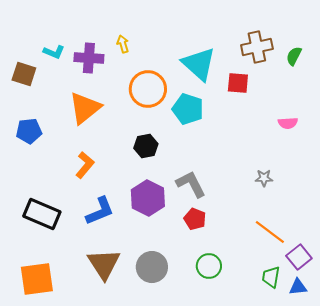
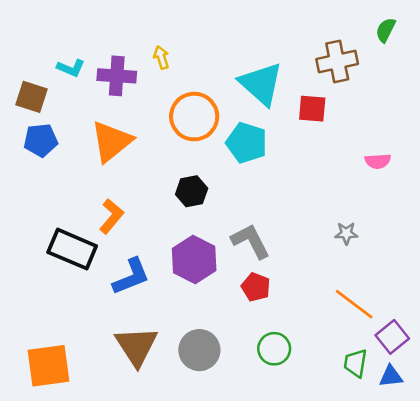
green semicircle: (294, 56) -> (386, 30), moved
blue pentagon: (29, 131) -> (41, 140), moved
black rectangle: (42, 214) -> (72, 249), moved

